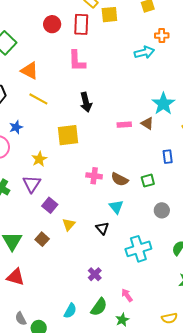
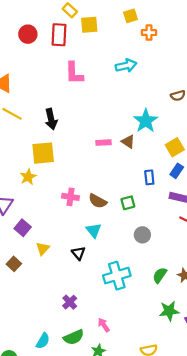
orange cross: (162, 36) -> (149, 33), moved
pink L-shape: (77, 61) -> (74, 73), moved
black arrow: (86, 102) -> (51, 119), moved
yellow star: (39, 159) -> (28, 177), moved
green semicircle: (99, 307) -> (74, 337), turned 30

